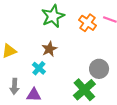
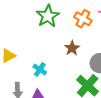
brown star: (49, 49) -> (72, 48), moved

